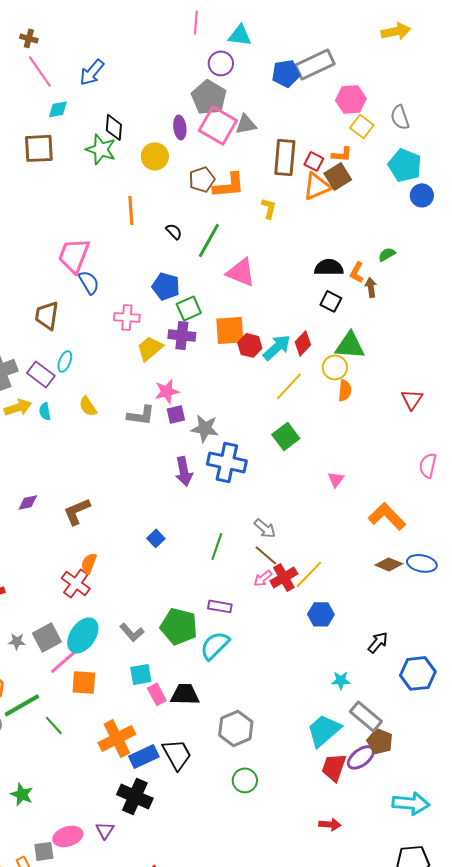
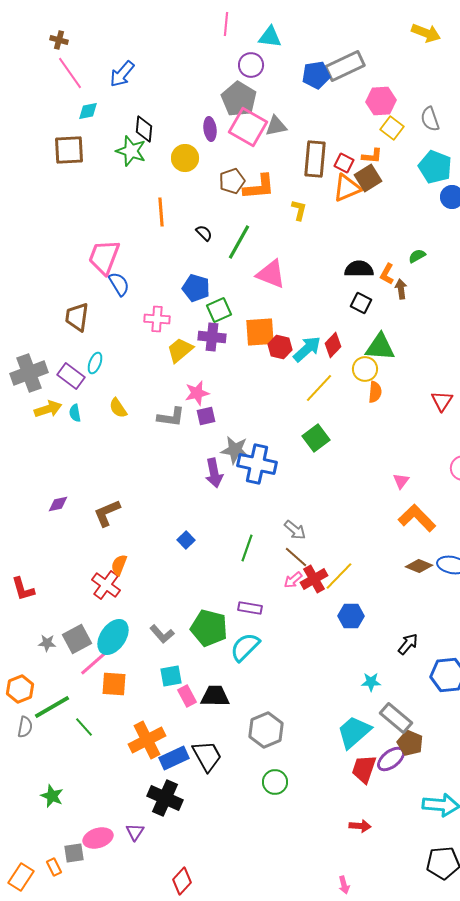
yellow arrow: (396, 31) -> (426, 33), turned 32
gray star: (205, 428) -> (235, 450), moved
pink triangle: (336, 479) -> (401, 481), moved

